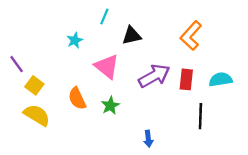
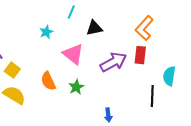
red rectangle: (186, 79) -> (140, 55), moved
cyan semicircle: (221, 79) -> (169, 76), moved, turned -72

